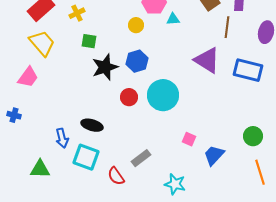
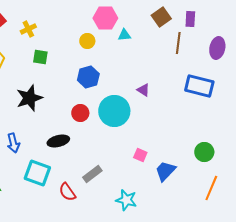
purple triangle: (207, 60) -> (143, 90), moved, size x0.5
black star: (105, 67) -> (29, 98), moved
black ellipse: (92, 125) -> (58, 141), moved, turned -30
blue arrow: (62, 138) -> (13, 143), moved
orange line: (260, 172) -> (211, 188), turned 40

